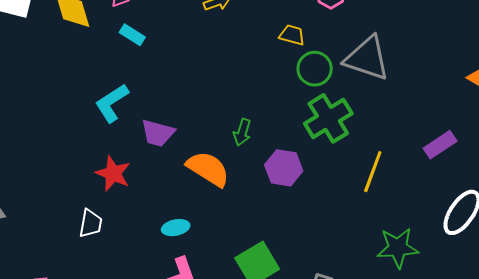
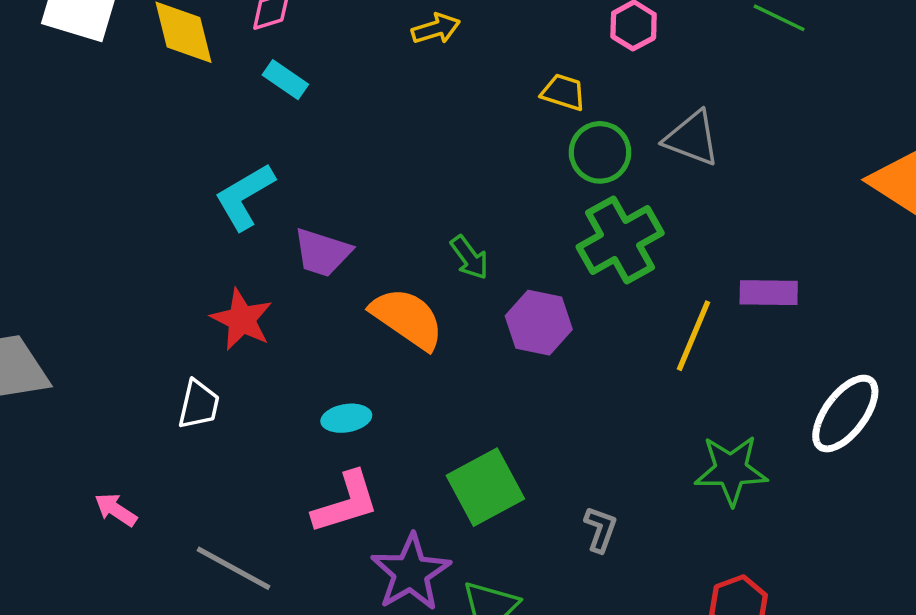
gray triangle: (367, 58) -> (692, 138), size x0.7
green arrow: (242, 132) -> (469, 257), turned -56
purple rectangle: (440, 145) -> (769, 293), moved, turned 32

